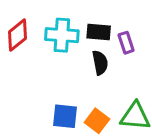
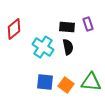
cyan cross: (62, 35) -> (43, 47), moved, turned 30
purple rectangle: (126, 43) -> (88, 24), moved

